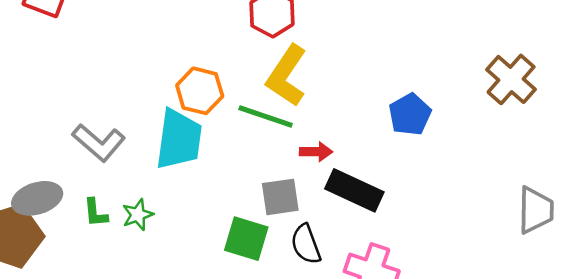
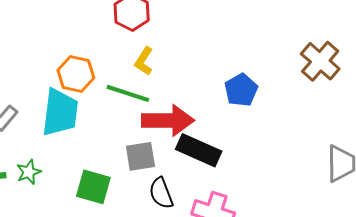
yellow L-shape: (287, 76) -> (144, 61), size x0.6
red arrow: (316, 152) -> (168, 120), size x2.0
green square: (246, 239) -> (93, 187), moved

